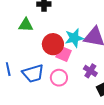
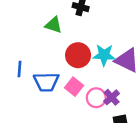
pink square: (63, 54) -> (74, 87), moved
pink circle: (59, 78) -> (96, 98), moved

